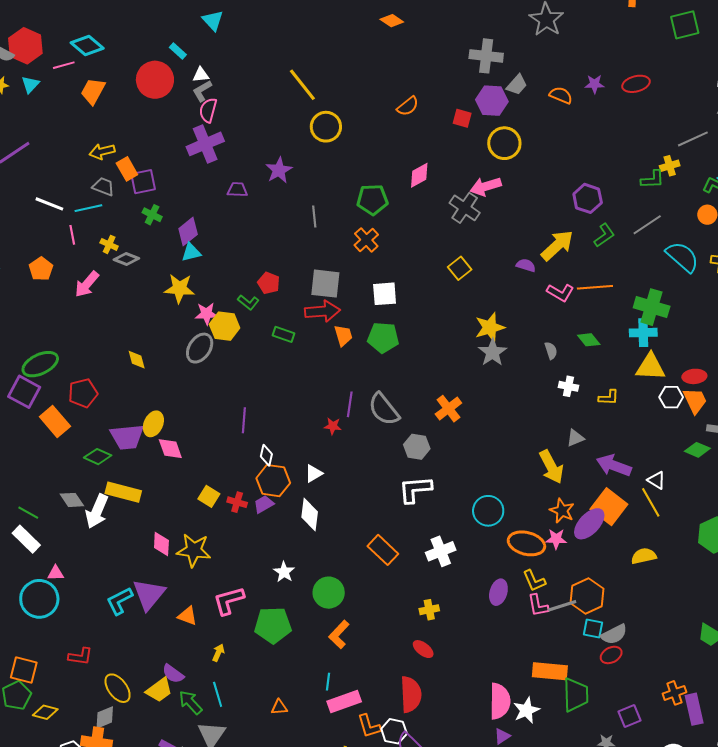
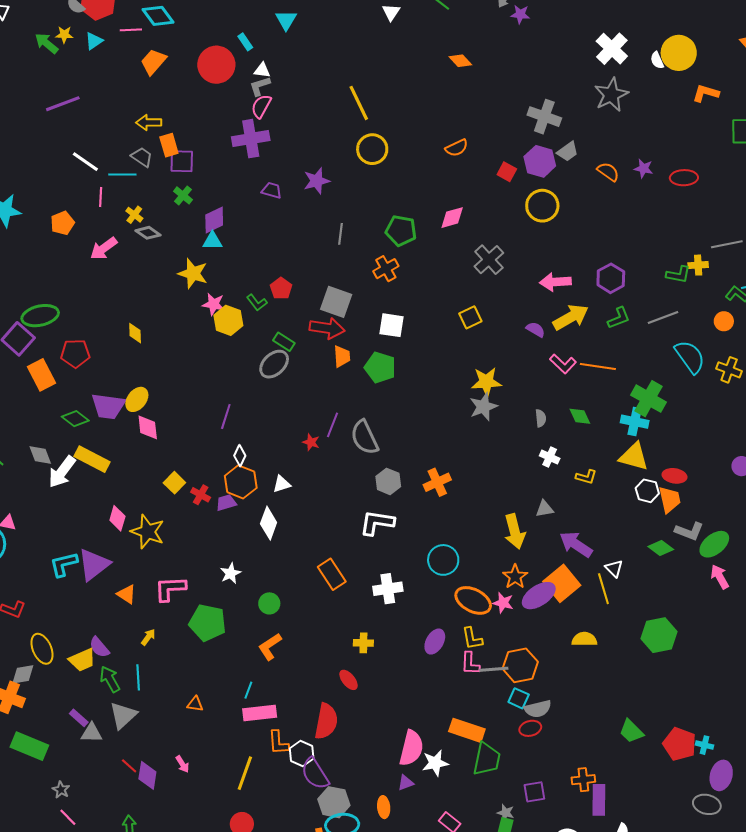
pink arrow: (486, 186) -> (555, 282), moved
gray ellipse: (200, 348) -> (274, 364), moved
orange cross: (448, 409) -> (437, 482), moved
green circle: (329, 593) -> (269, 603), size x0.7

